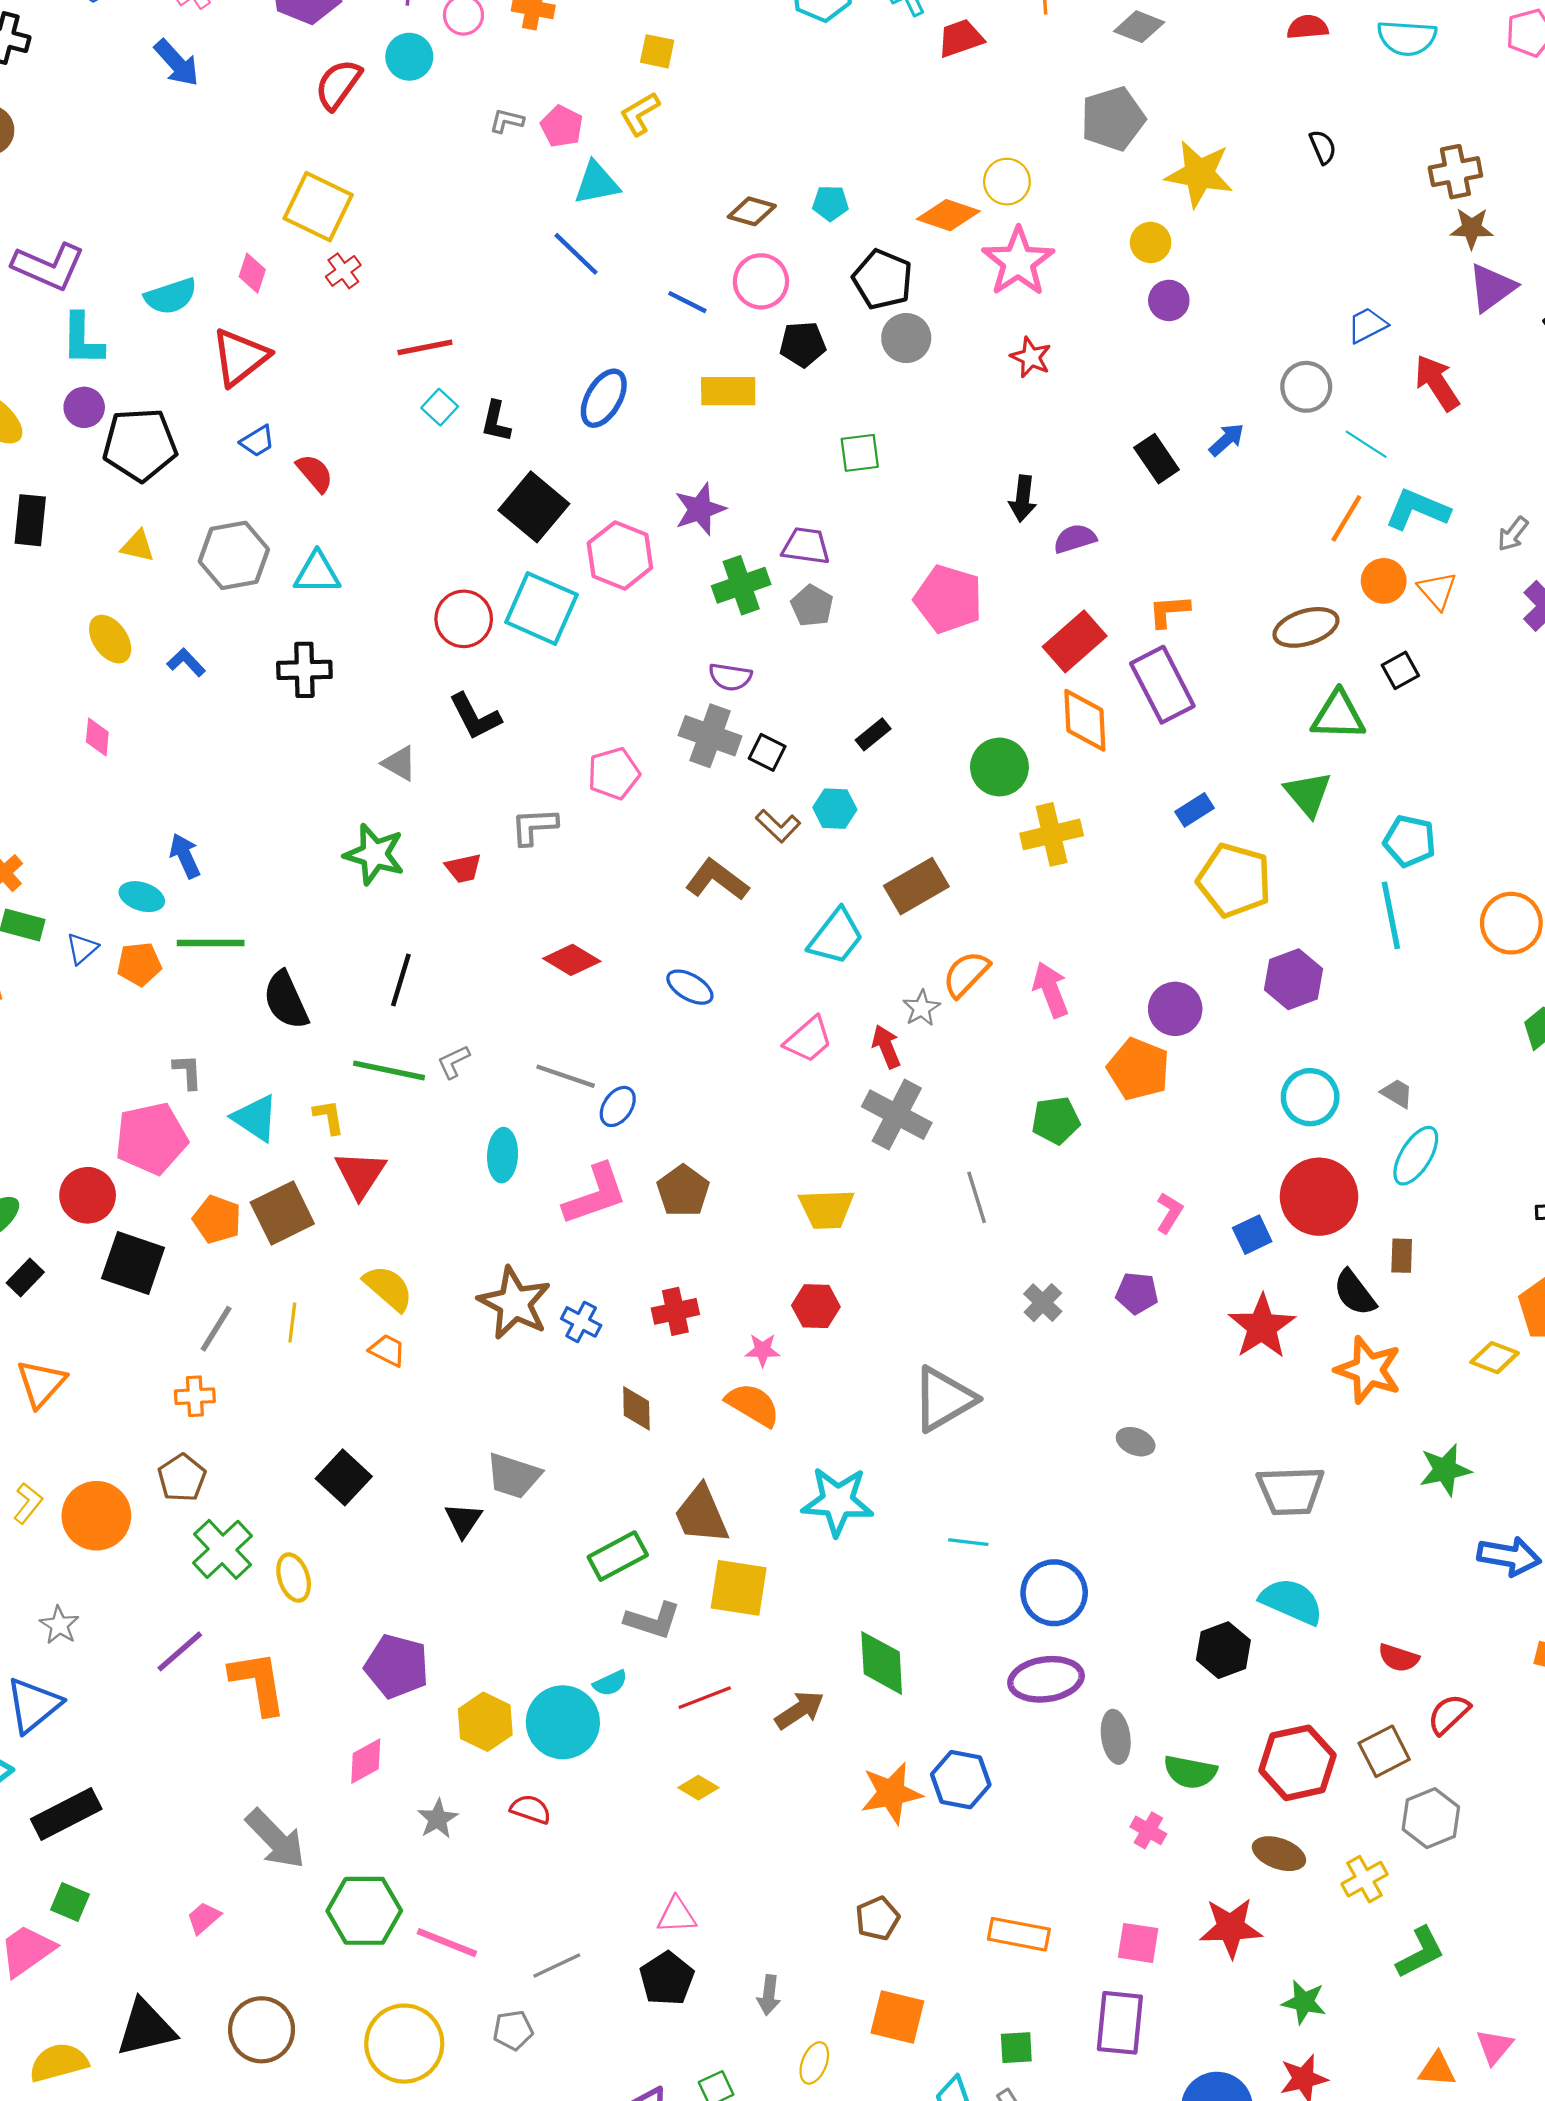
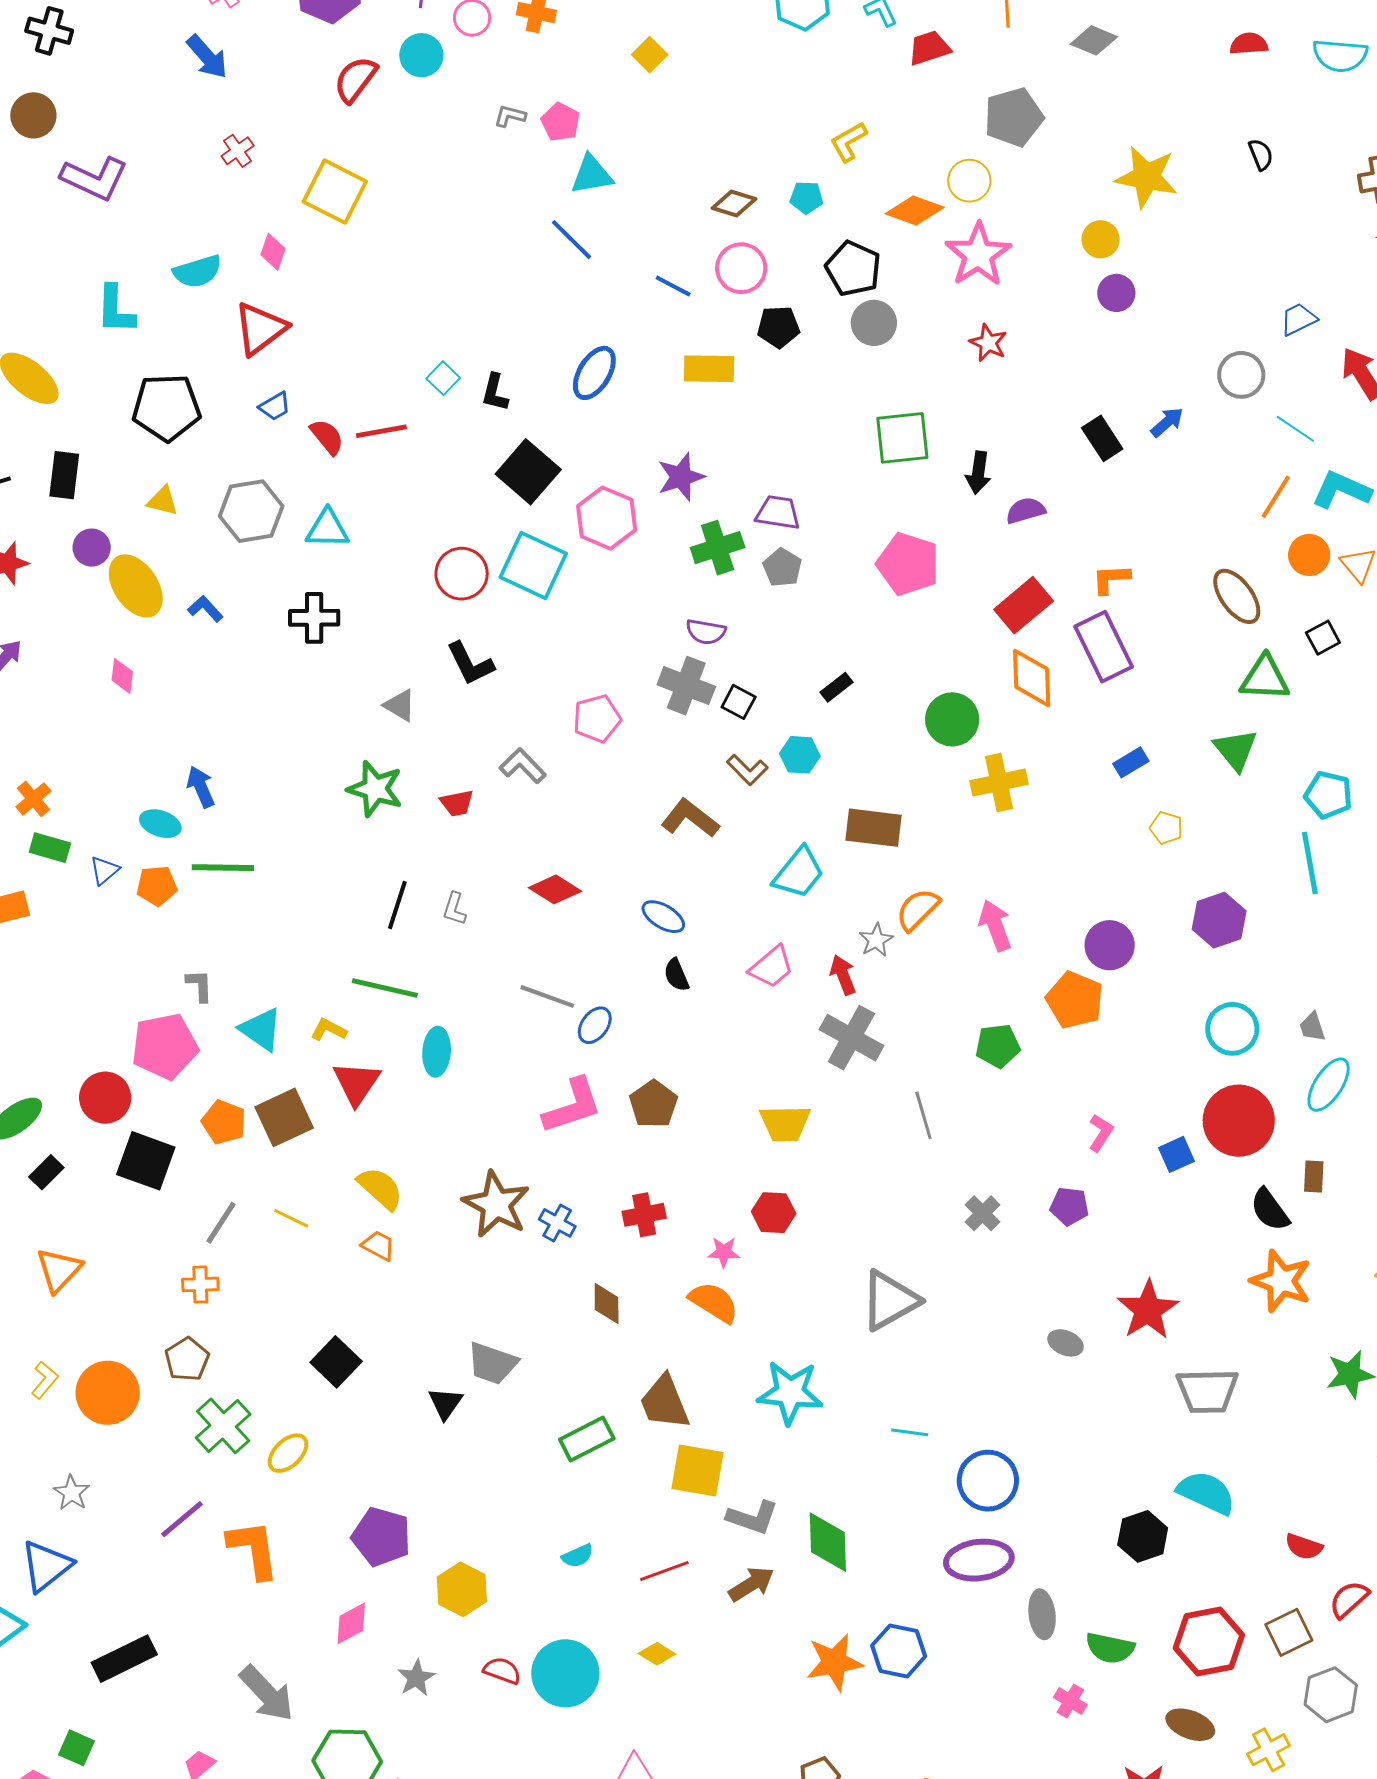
yellow square: (657, 51) -> (650, 55), turned 32
yellow L-shape: (640, 114) -> (849, 142), moved
gray pentagon: (1113, 119) -> (1014, 117), moved
purple L-shape: (48, 266) -> (94, 178), moved
red cross: (343, 271) -> (238, 151), moved
red line: (425, 347) -> (381, 431), moved
purple circle: (84, 407) -> (92, 548), moved
green square: (860, 453) -> (902, 438), moved, size x1.5
brown ellipse: (1306, 627) -> (1237, 596), turned 70
yellow ellipse: (110, 639) -> (136, 586), size x1.4
gray L-shape: (534, 826) -> (523, 766), turned 48
yellow pentagon: (1234, 880) -> (1166, 828), size x0.5
brown rectangle: (916, 886) -> (874, 828), turned 36
black semicircle: (286, 1000) -> (676, 975), moved, size x0.6
gray L-shape: (454, 1062) -> (454, 909), moved, turned -48
gray trapezoid: (1397, 1093) -> (1312, 1027), turned -140
yellow L-shape: (329, 1117) -> (329, 1030), turned -54
cyan ellipse: (503, 1155) -> (437, 1052), moved
yellow line: (292, 1323) -> (291, 1218), turned -72
red star: (1262, 1327) -> (1148, 1310), moved
yellow ellipse: (294, 1578) -> (288, 1453), turned 63
gray L-shape: (653, 1620) -> (753, 1518), moved
cyan circle: (563, 1722) -> (565, 1673), moved
black rectangle: (66, 1814) -> (124, 1659), moved

